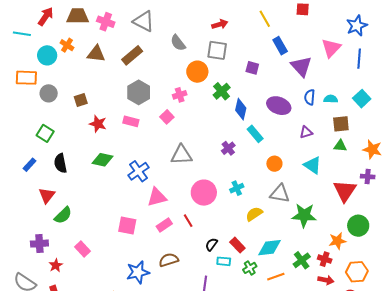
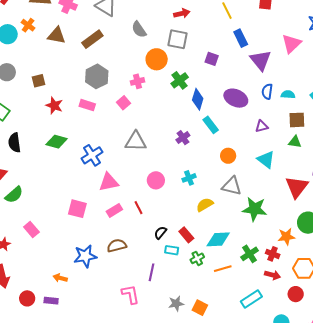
pink circle: (204, 193) -> (156, 180), size x0.7

